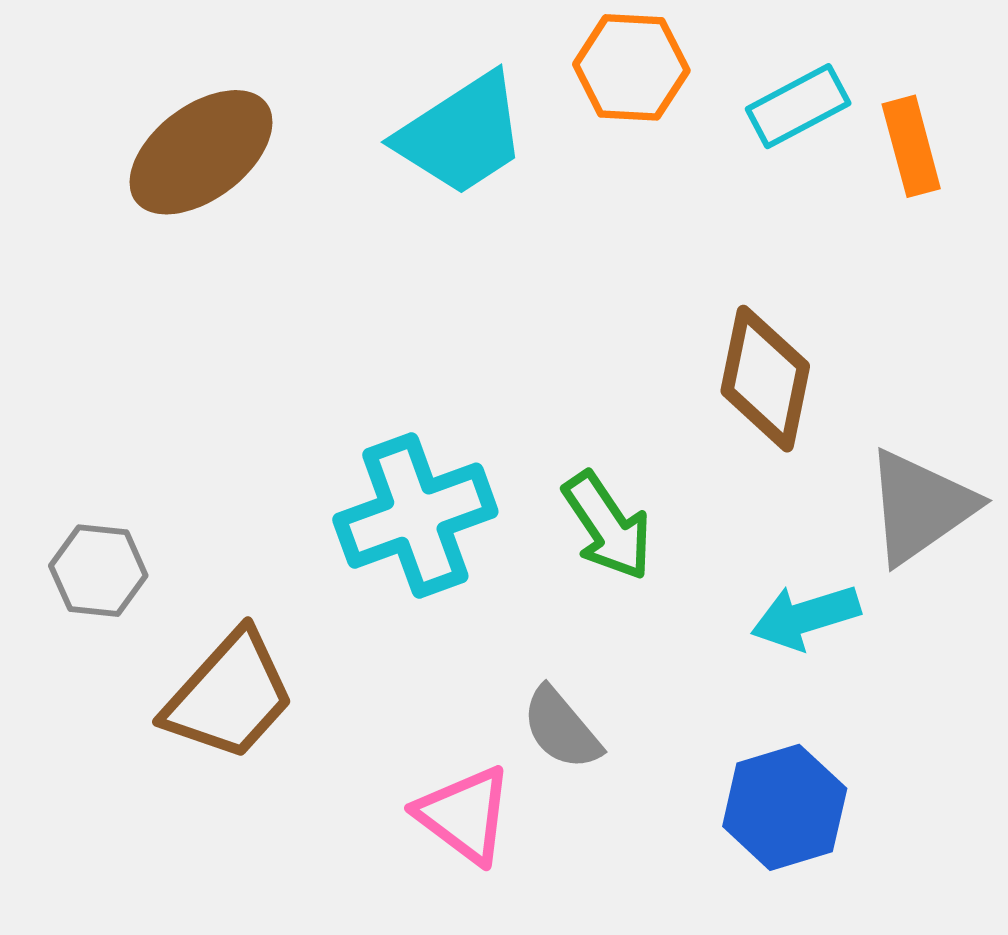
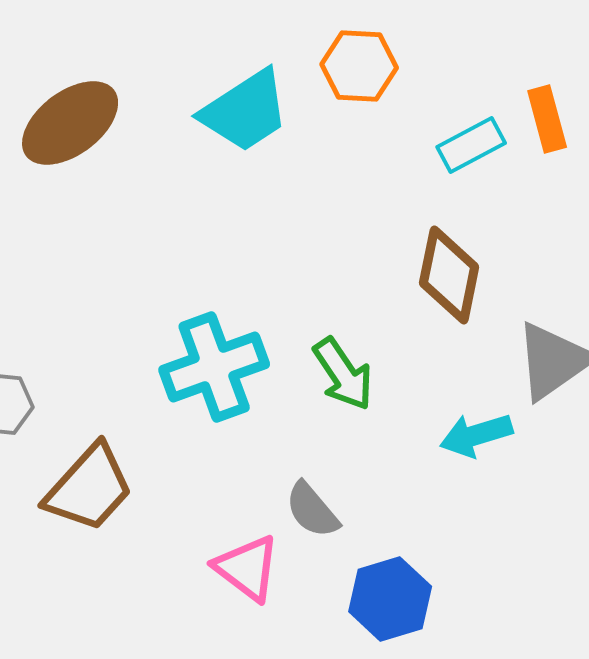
cyan rectangle: (798, 106) -> (471, 145), moved
blue hexagon: (785, 807) -> (390, 599), moved

